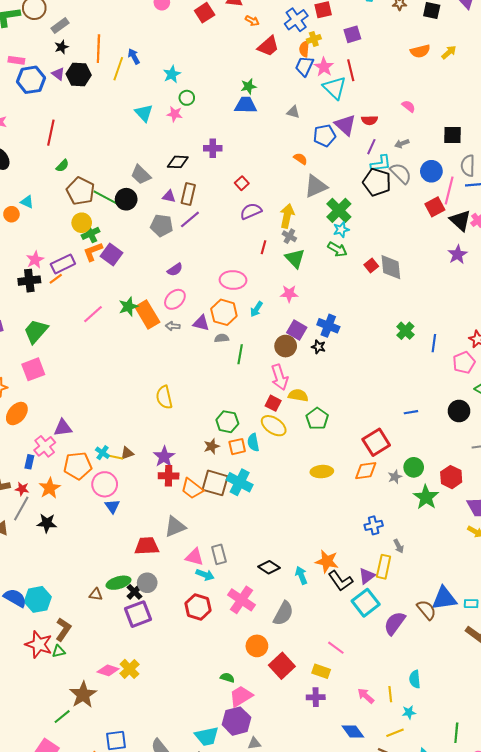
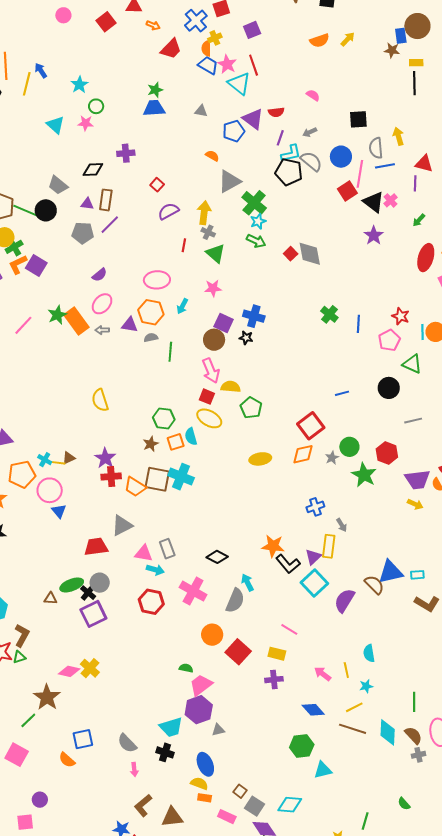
blue trapezoid: (304, 66) -> (208, 65), turned 100
cyan arrow: (301, 575) -> (247, 582), moved

